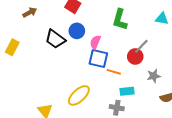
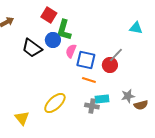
green L-shape: (120, 20) -> (64, 30), moved
blue square: (98, 59) -> (86, 60), moved
gray star: (154, 76) -> (128, 96), moved
gray cross: (117, 108) -> (92, 106), moved

